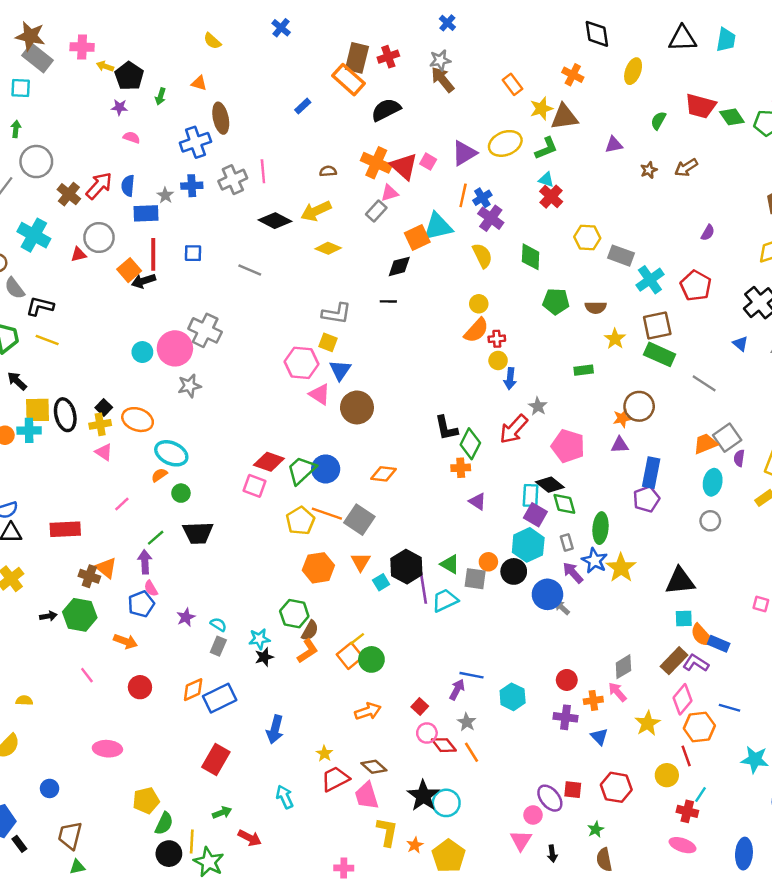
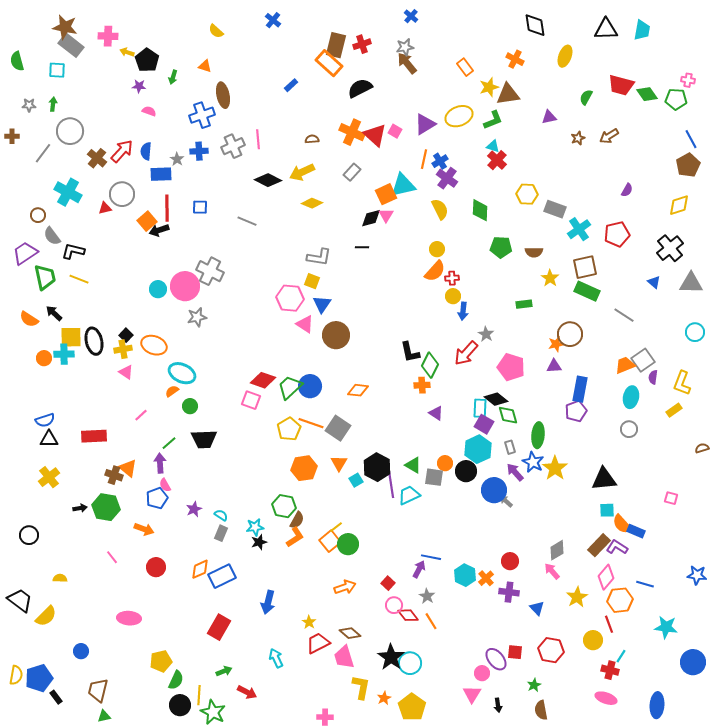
pink triangle: (390, 193) -> (386, 215), moved, turned -42
red pentagon: (696, 286) -> (617, 234), turned 30
orange cross: (593, 700) -> (486, 578), moved, turned -35

